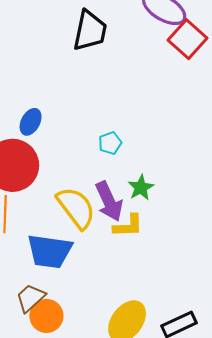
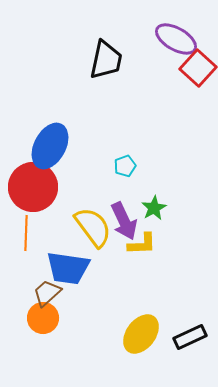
blue ellipse: (31, 122) -> (50, 146), size x1.8
brown trapezoid: (31, 298) -> (47, 293), moved
orange circle: (46, 316) -> (43, 318), moved

